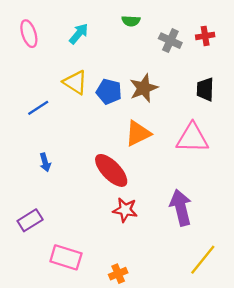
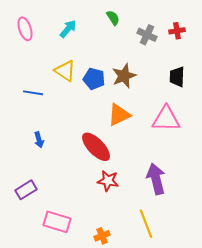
green semicircle: (131, 21) -> (113, 18), turned -126
blue line: (38, 108) -> (33, 93), turned 42
yellow line: (203, 260) -> (146, 224), moved, turned -60

